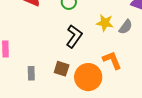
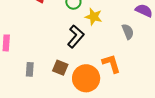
yellow star: (105, 23) -> (94, 17), moved
gray semicircle: (126, 27) -> (128, 32), turned -63

